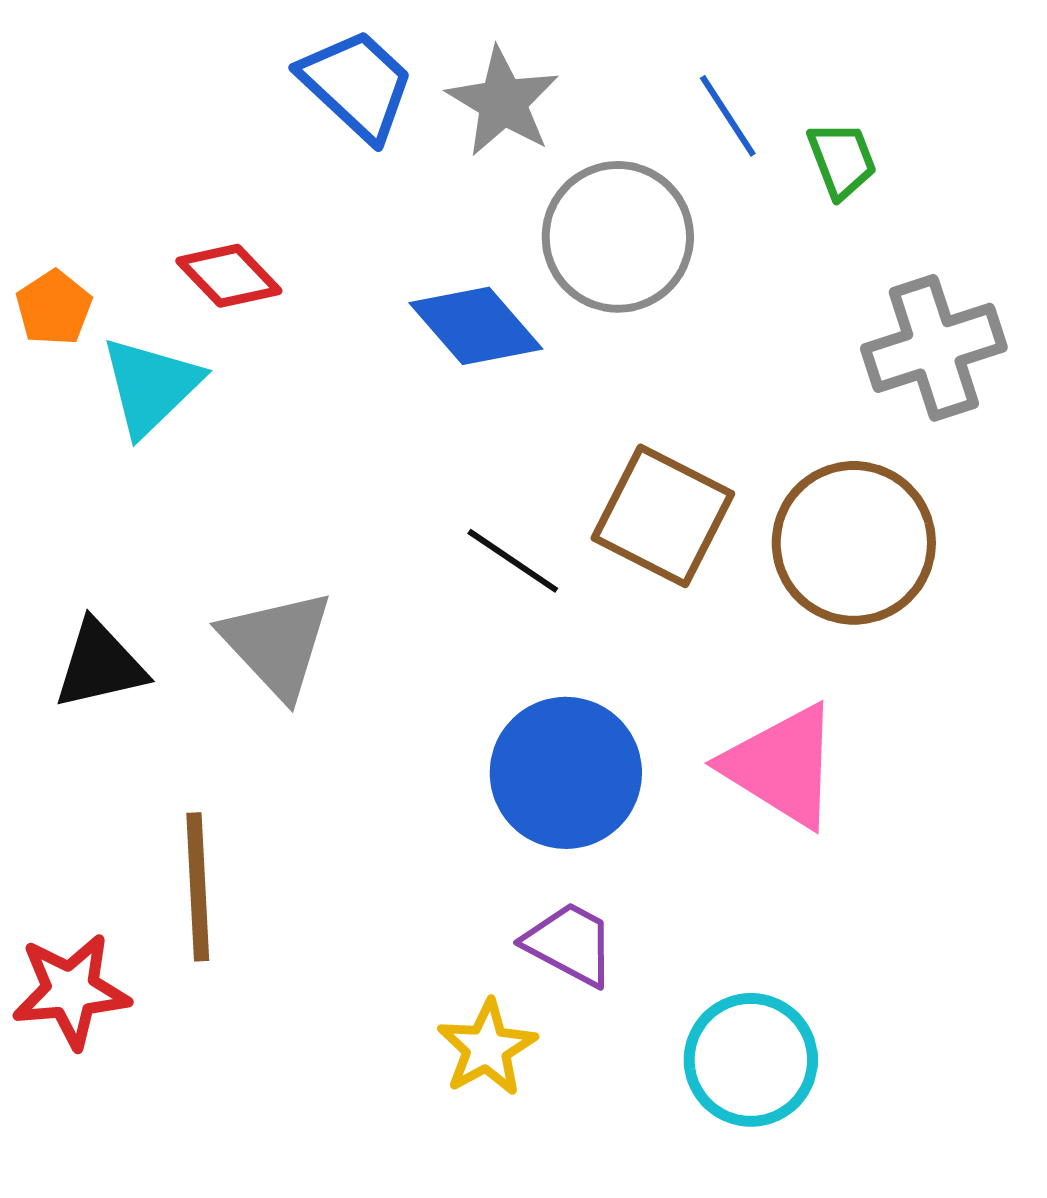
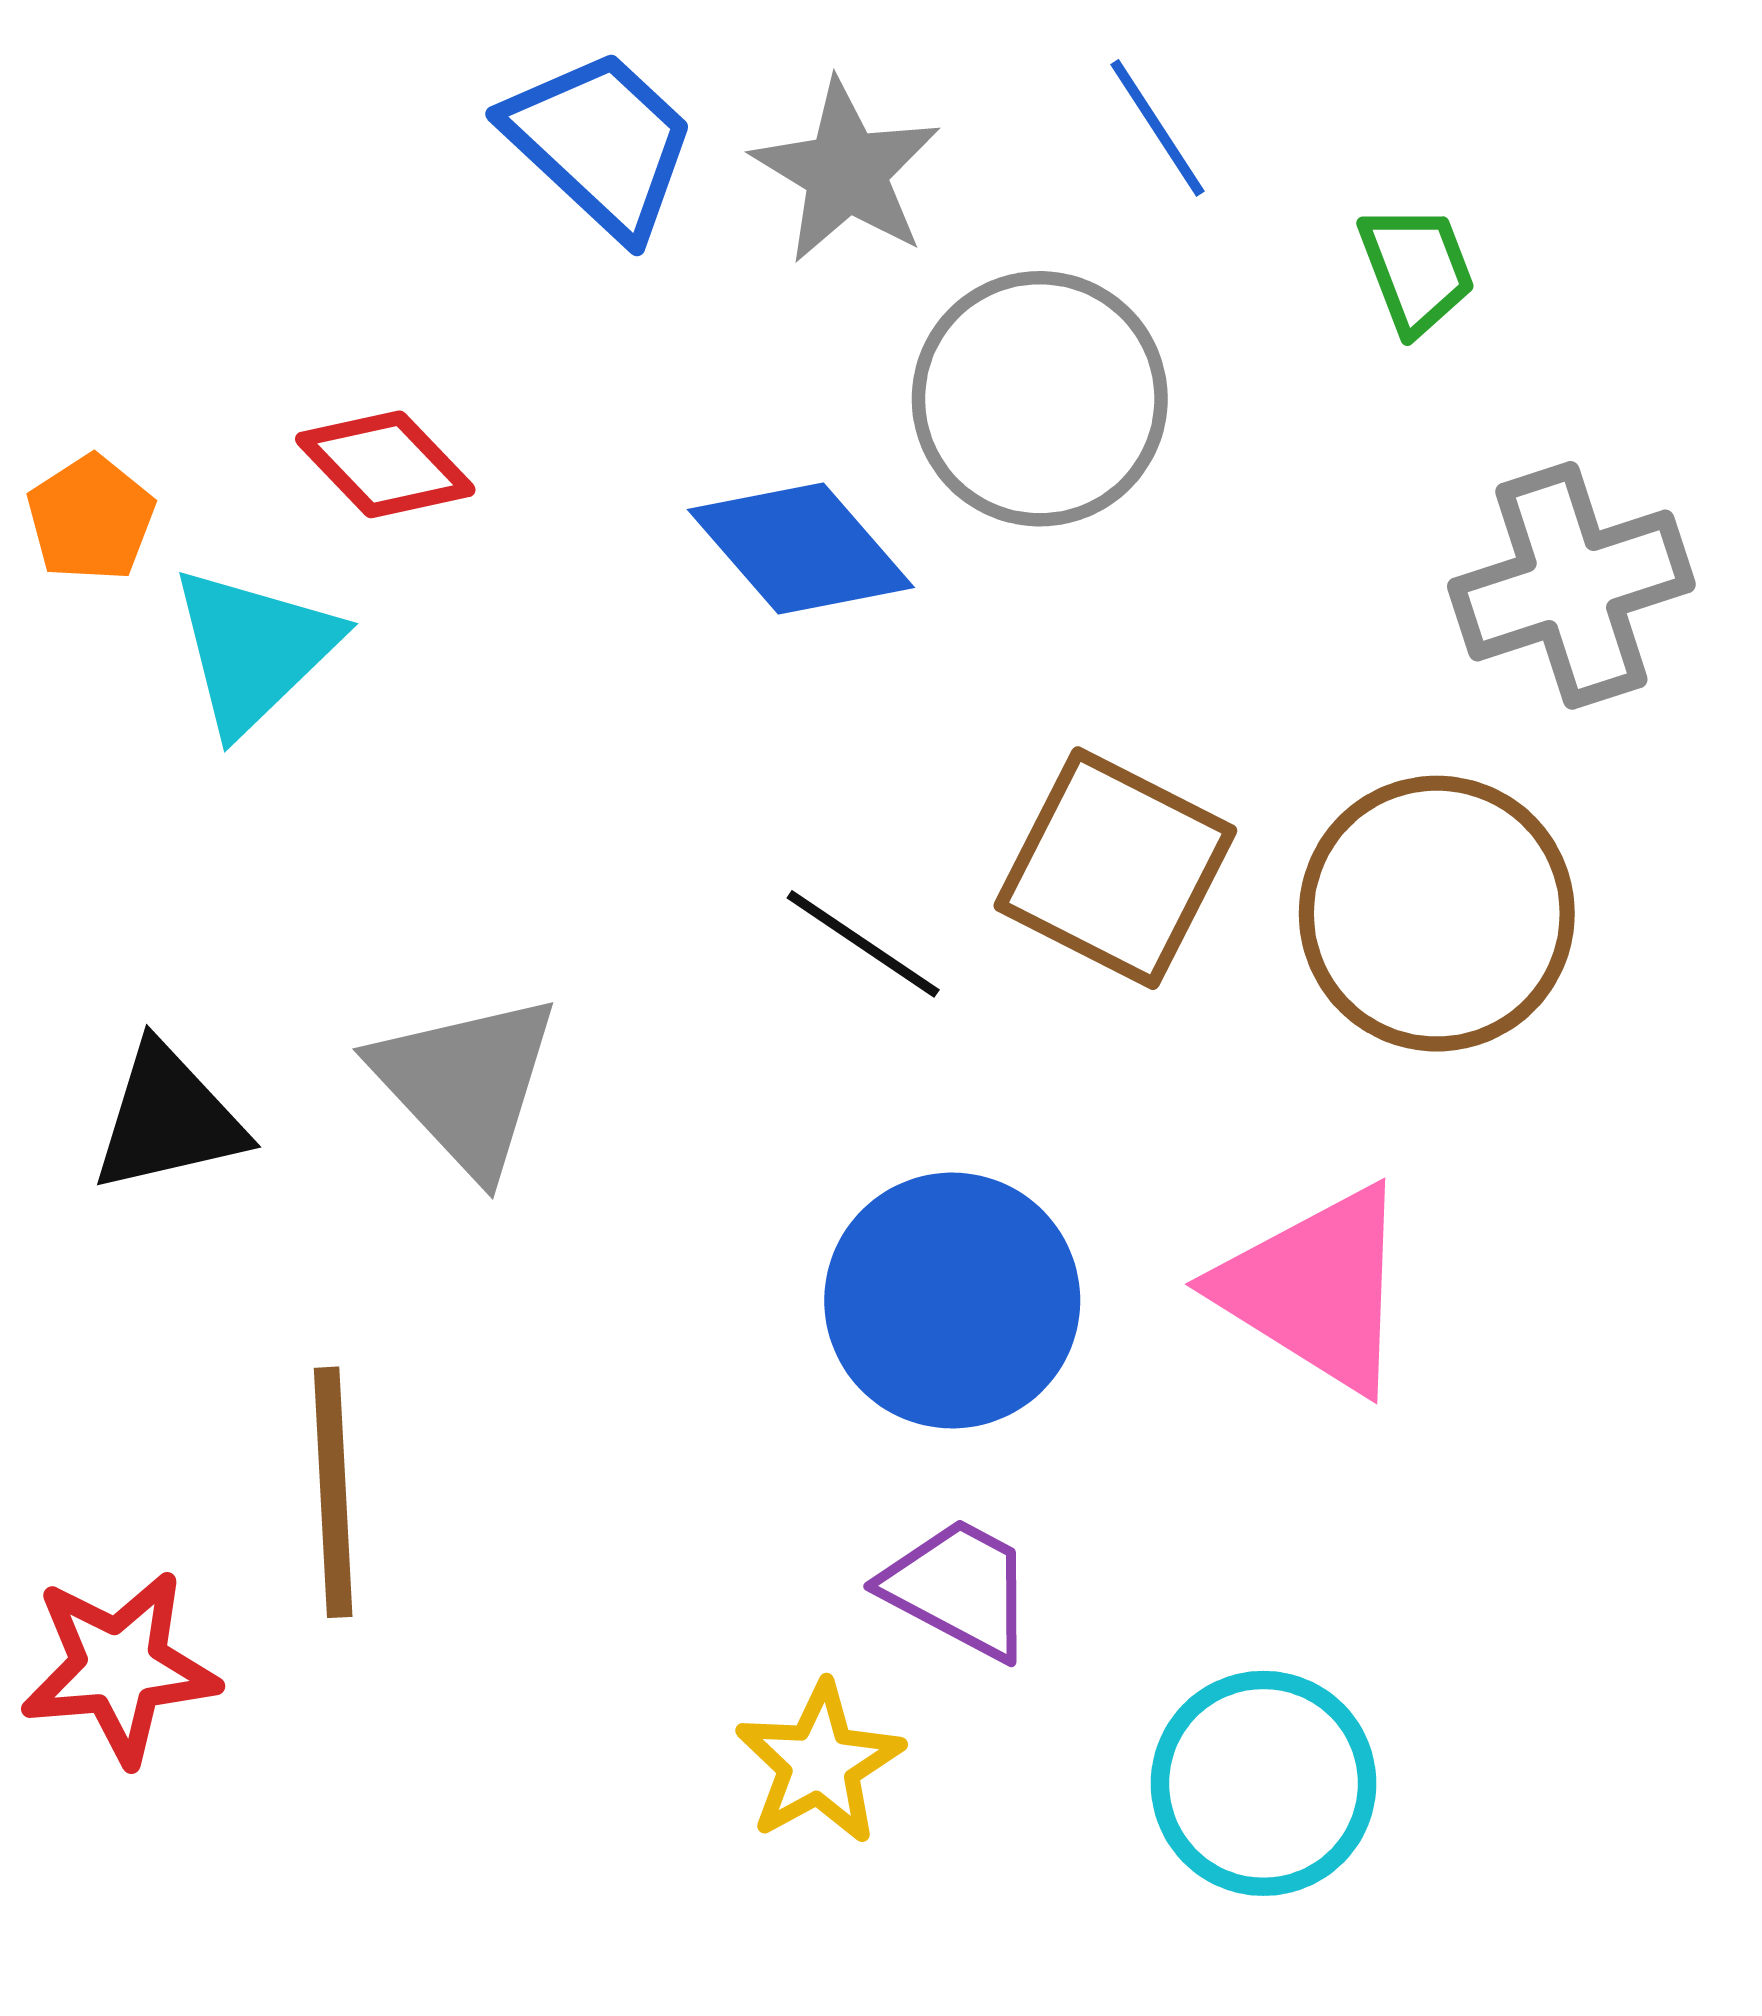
blue line: (728, 116) -> (1157, 128), moved

